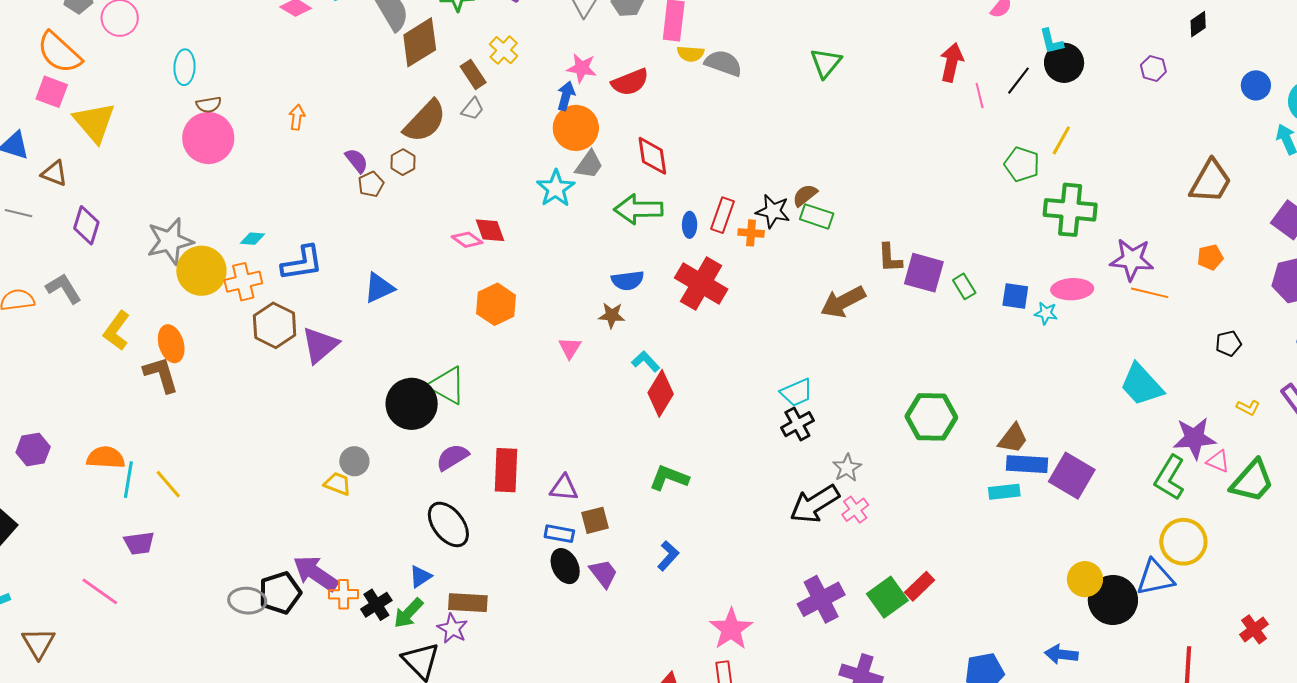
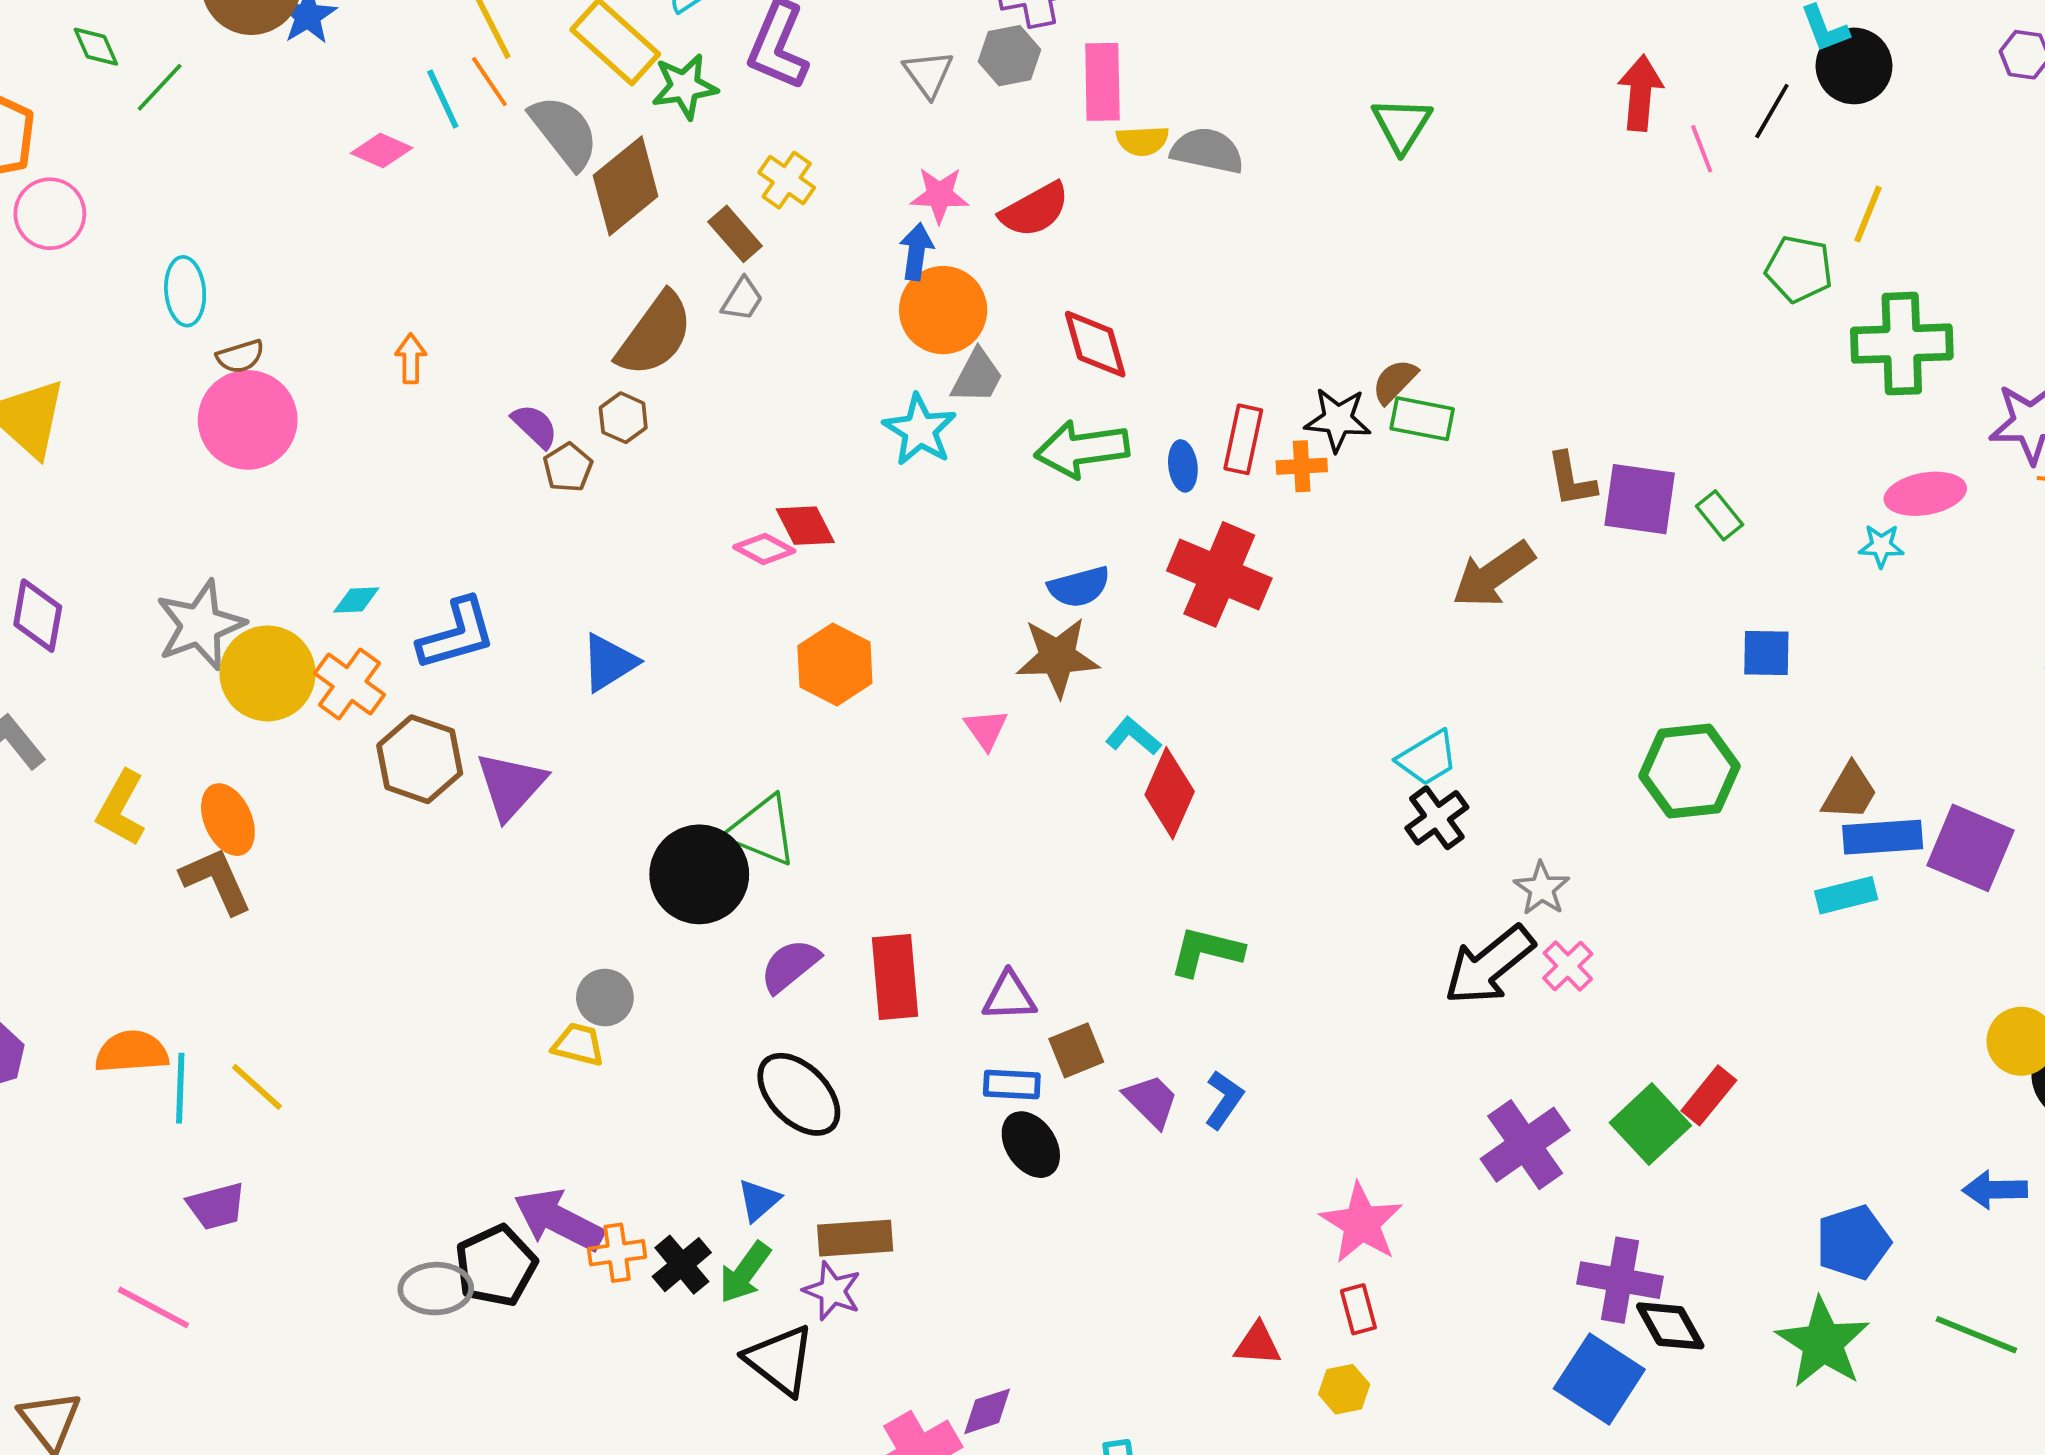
orange cross: (243, 282) -> (350, 684), turned -33
blue square: (1015, 296) -> (1766, 653), moved
brown star: (612, 315) -> (1057, 657), size x1.6
purple trapezoid: (603, 573) -> (1151, 1101), moved

